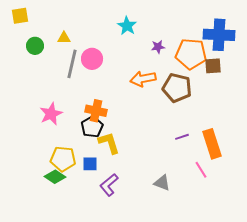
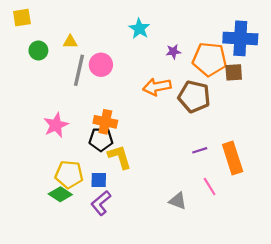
black pentagon: (92, 127) -> (101, 139), turned 30
pink line: (201, 170) -> (210, 187), moved
purple L-shape: (109, 185) -> (101, 203), moved

